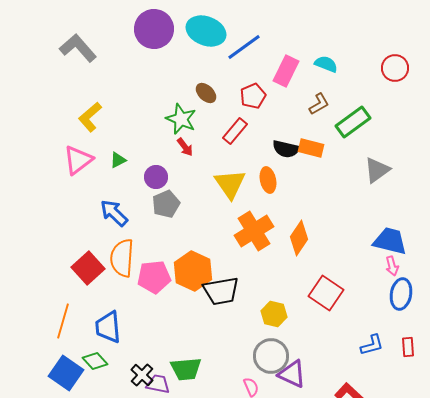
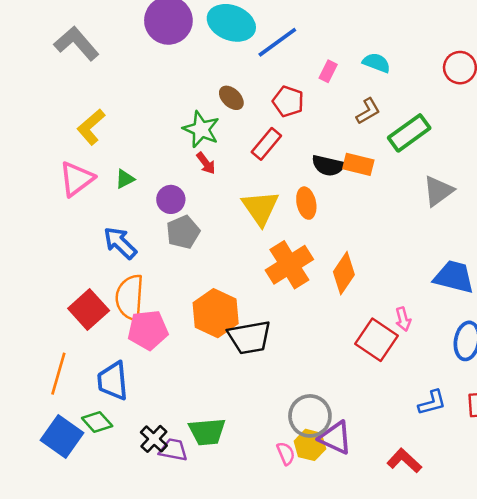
pink rectangle: (286, 71) -> (328, 71), size x0.6
red pentagon: (253, 96) -> (288, 101), turned -30
pink arrow: (392, 266) -> (403, 319), moved
pink pentagon: (154, 277) -> (148, 330), moved
yellow hexagon: (274, 314) -> (310, 445), moved

